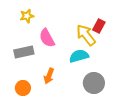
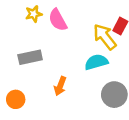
pink semicircle: (47, 38) -> (58, 20), moved
orange circle: (23, 88) -> (16, 99), moved

